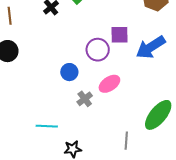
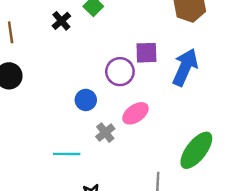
blue arrow: (151, 47) -> (185, 67), turned 148
cyan line: (47, 126) -> (67, 154), moved

